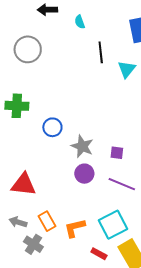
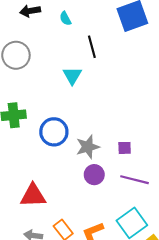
cyan triangle: (127, 69) -> (72, 76), moved
blue circle: (52, 127) -> (54, 132), size x1.4
gray star: (82, 146) -> (88, 147), turned -30

